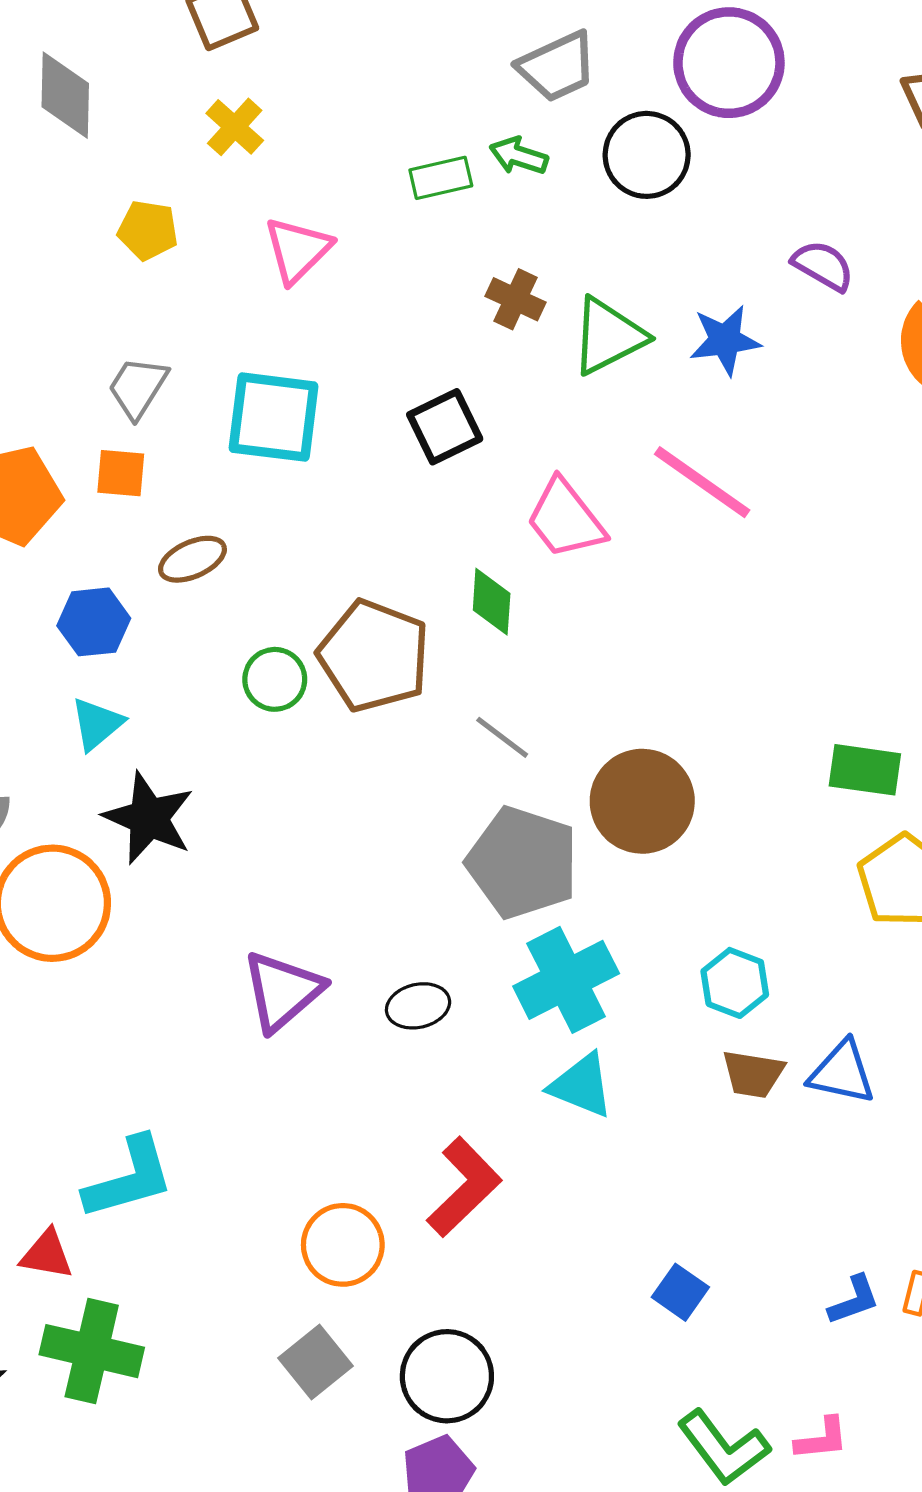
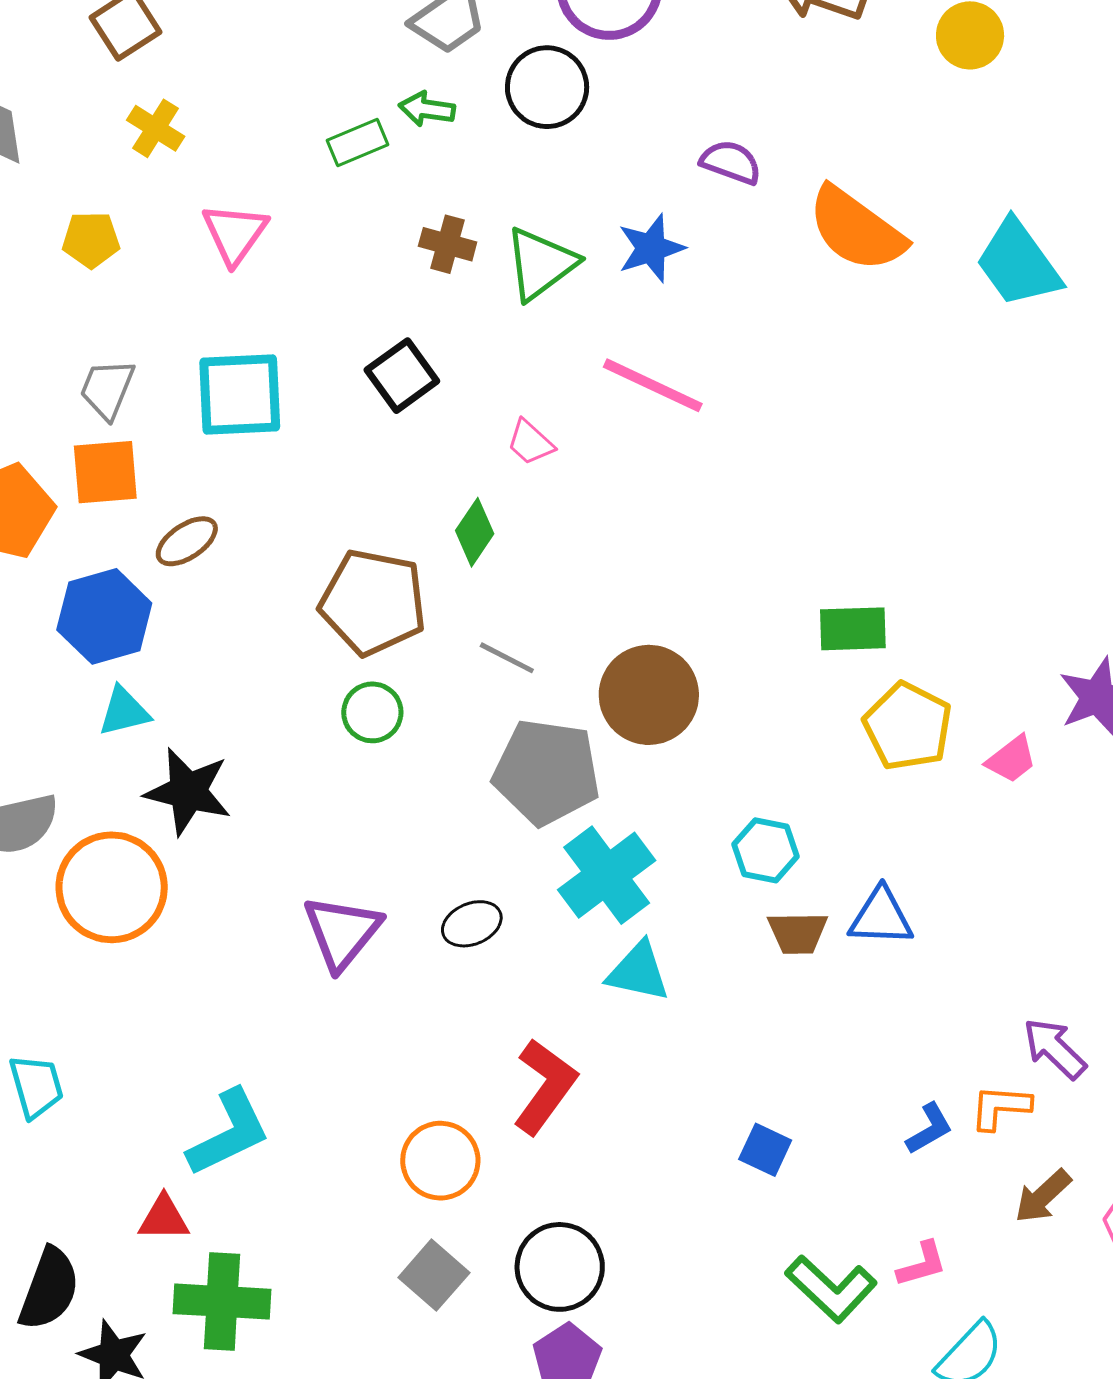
orange square: (121, 473) -> (105, 472), size x1.4
pink trapezoid: (565, 519) -> (530, 442), size x0.6
green diamond: (492, 602) -> (475, 532), turned 40
blue hexagon: (94, 622) -> (104, 616), size x1.4
green circle: (275, 679) -> (372, 712), moved
cyan triangle: (97, 724) -> (124, 712), turned 36

